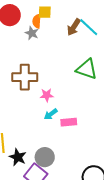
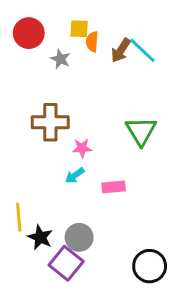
orange semicircle: (37, 21) -> (92, 42), moved
green triangle: (87, 69) -> (141, 131), moved, turned 40
cyan arrow: (51, 114) -> (75, 175), moved

